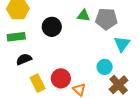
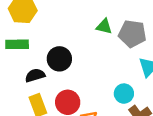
black circle: (52, 27) -> (59, 59), moved
black semicircle: (24, 59) -> (35, 75), moved

